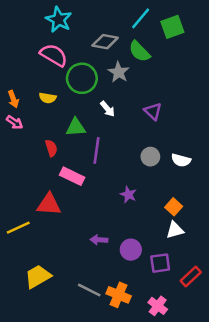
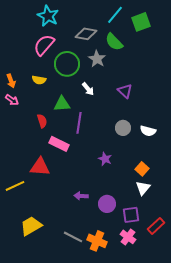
pink semicircle: (54, 55) -> (44, 45), turned -80
white triangle: (175, 230) -> (143, 188), turned -35
pink cross: (158, 306) -> (128, 237), moved

